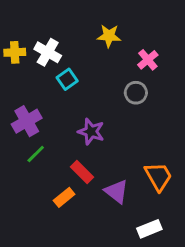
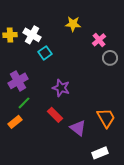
gray circle: (136, 93) -> (110, 58), moved
orange rectangle: (64, 197) -> (15, 122), moved

